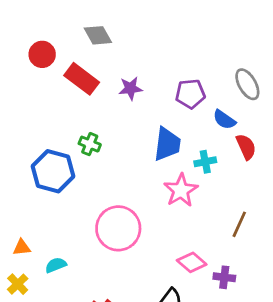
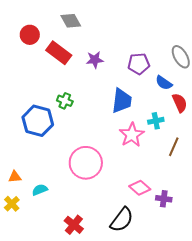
cyan cross: (205, 162) -> (156, 121), moved
brown line: (239, 224) -> (174, 147), moved

